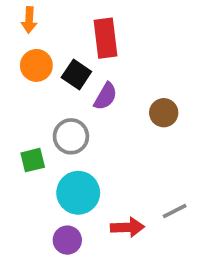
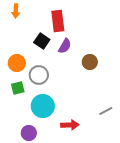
orange circle: (36, 65) -> (17, 63), moved
purple semicircle: (105, 96) -> (65, 46), moved
gray line: (175, 211) -> (106, 111), moved
purple circle: (67, 240) -> (29, 133), moved

